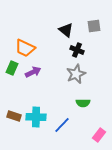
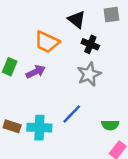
orange trapezoid: (25, 48) -> (47, 42), moved
green semicircle: (83, 103) -> (110, 125), moved
blue line: (62, 125) -> (72, 114), moved

